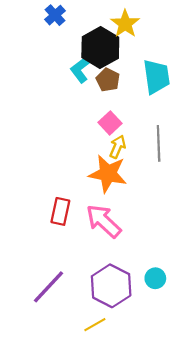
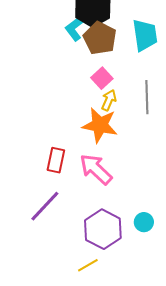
brown pentagon: (108, 80) -> (100, 38), size x1.5
purple line: (49, 287) -> (45, 206), moved

